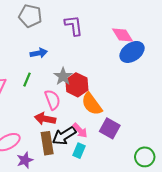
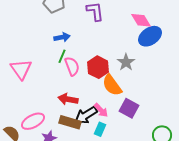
gray star: (63, 76) -> (126, 62), moved
green line: (27, 80) -> (62, 56), moved
pink semicircle: (52, 100) -> (72, 66), moved
brown rectangle: (47, 143) -> (70, 122), turned -65

